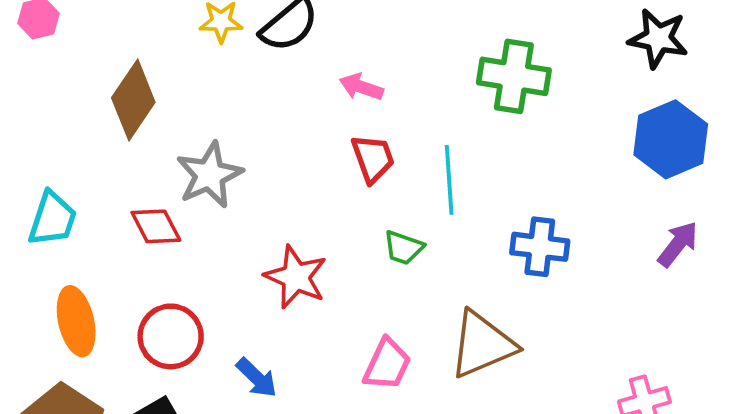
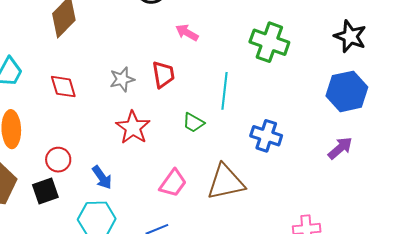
red trapezoid: (373, 158) -> (163, 75), moved
gray star: (209, 175) -> (122, 79), moved, size x0.7
red circle: (171, 336) -> (58, 160), moved, size x0.7

